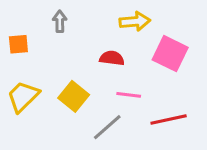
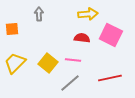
red semicircle: (112, 58) -> (82, 38), moved
pink line: (129, 95) -> (73, 60), moved

